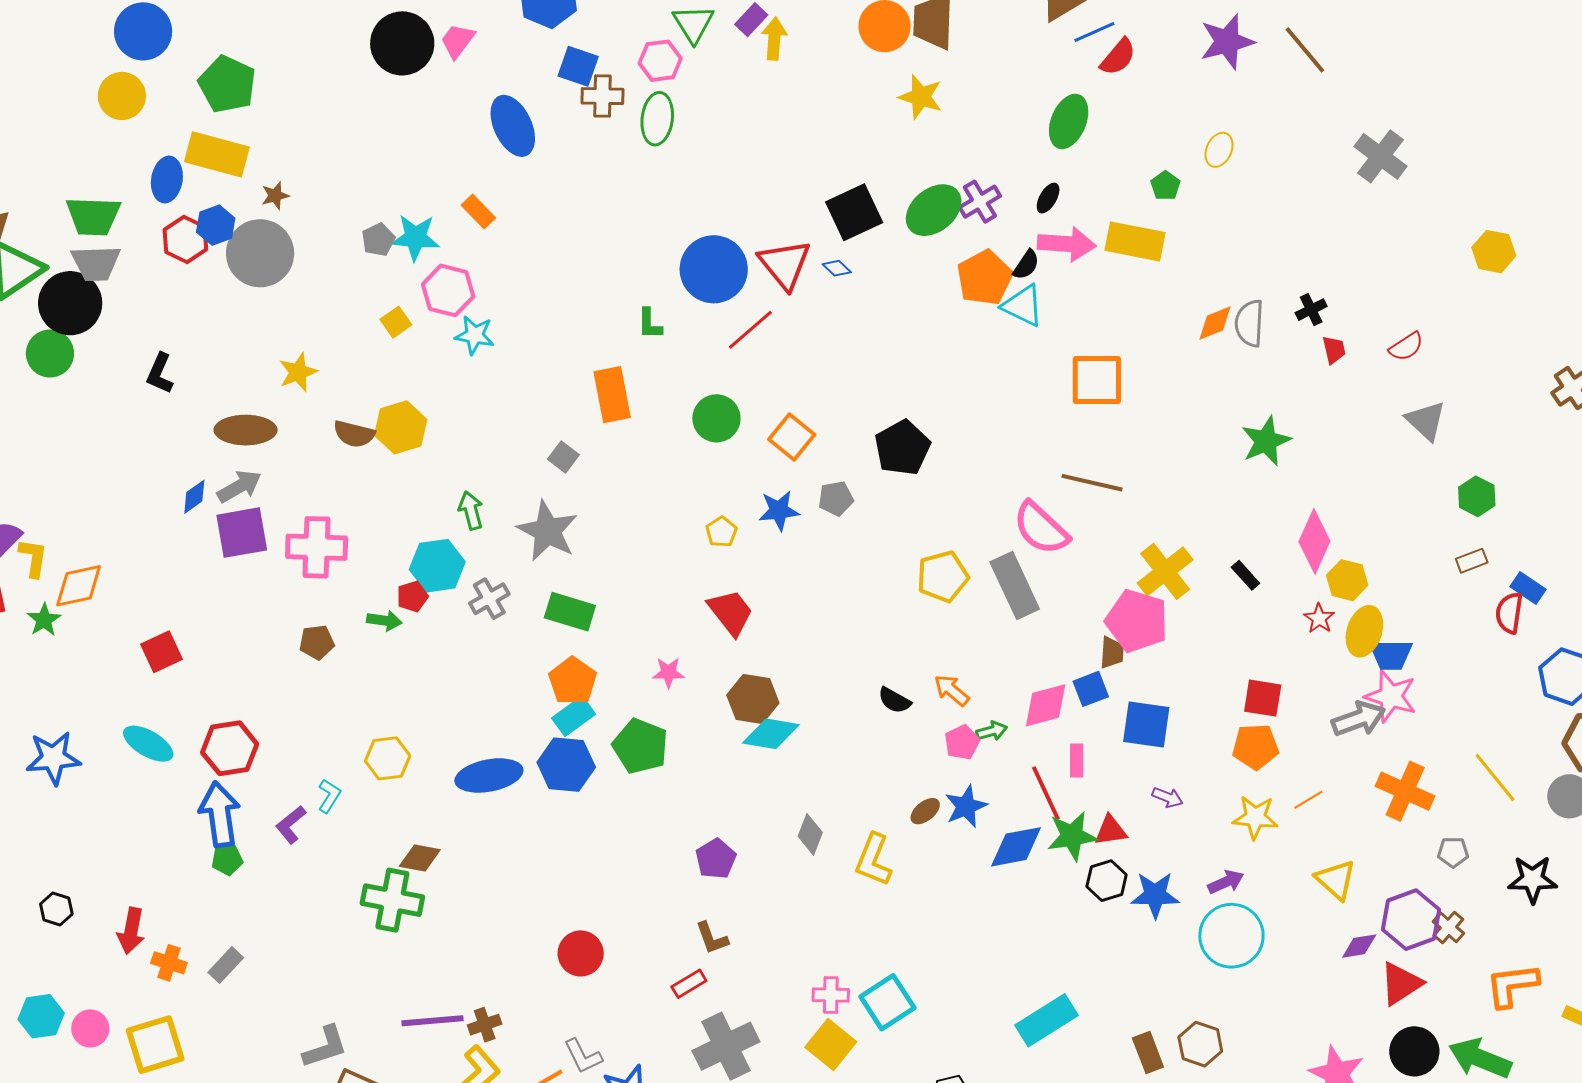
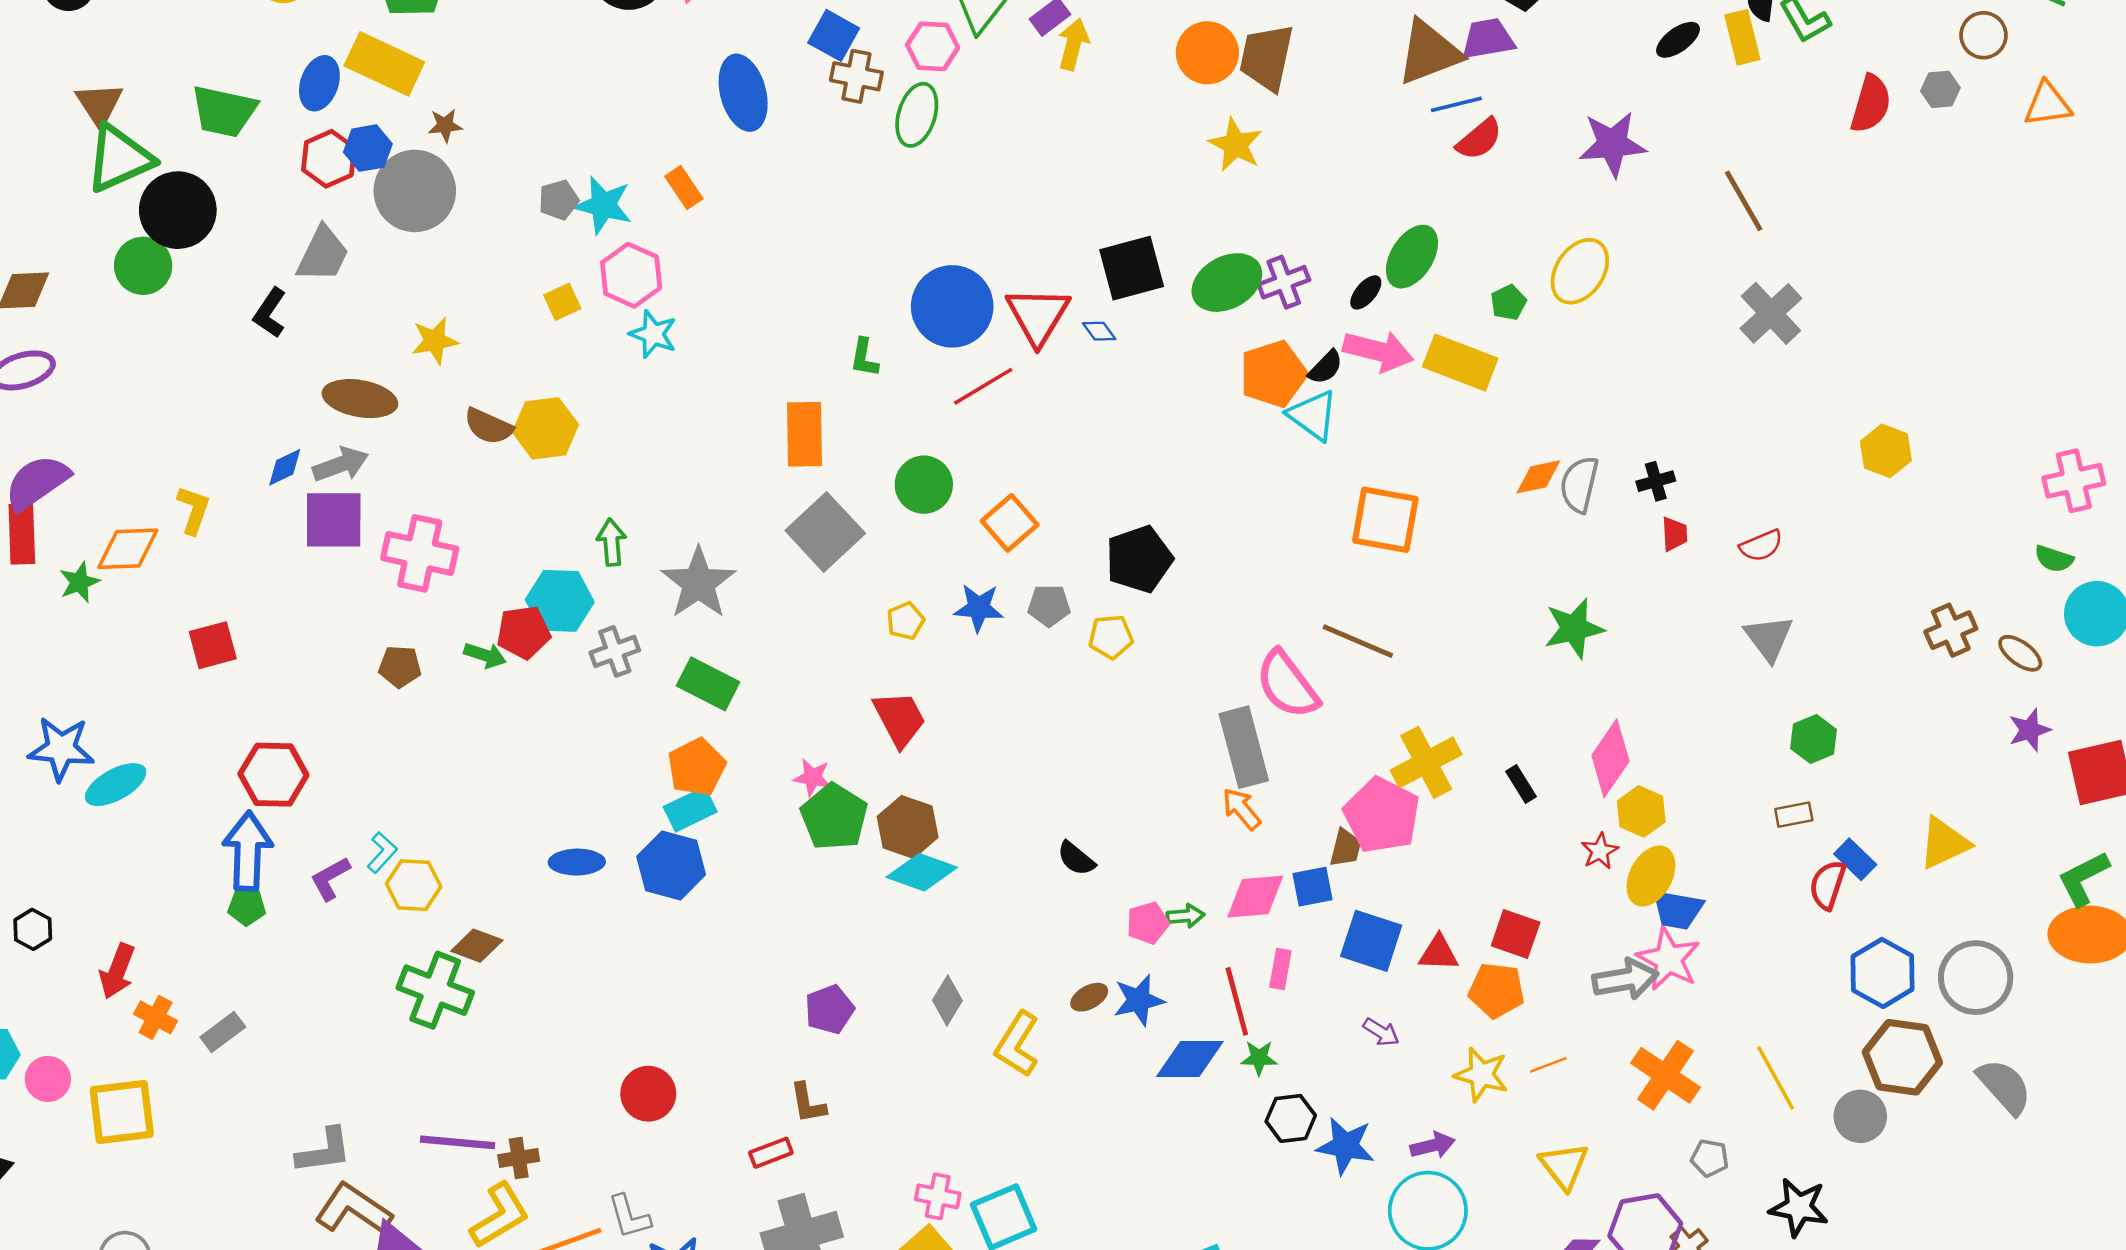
brown line: (1305, 50) -> (1744, 201), moved
green ellipse: (1069, 121) -> (1412, 257), moved
yellow ellipse: (1219, 150) -> (1580, 271), size x1.6
gray trapezoid: (96, 263) -> (323, 254), moved, turned -72
gray square: (563, 457) -> (825, 532), moved, size x2.0
yellow L-shape: (33, 558) -> (193, 510), moved
yellow pentagon: (943, 576) -> (1111, 637), moved, size x0.7
red pentagon: (412, 596) -> (523, 632), size x1.4
orange arrow: (952, 690) -> (1241, 809), moved
cyan ellipse: (148, 744) -> (116, 785), moved, turned -69
green pentagon: (640, 746) -> (834, 817), moved
yellow hexagon: (388, 758) -> (414, 885), moved
blue ellipse: (489, 775) -> (577, 862), size x0.7
red triangle: (1111, 831) -> (1439, 953), moved
green star: (1072, 836) -> (1259, 1058), size x0.6

